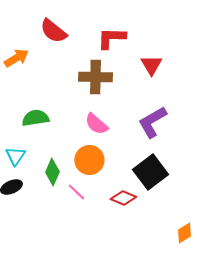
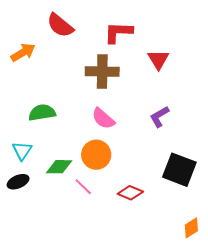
purple L-shape: (152, 122) -> (159, 117), size x0.7
green diamond: (52, 172) -> (59, 167), turned 68
black square: (150, 172) -> (179, 170), moved, turned -32

